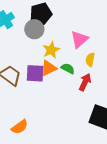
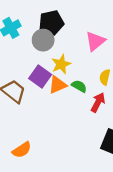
pink triangle: (79, 39) -> (95, 41), moved
purple square: (35, 73) -> (40, 77), moved, turned 30

